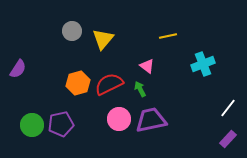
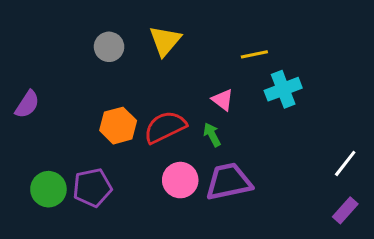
yellow triangle: (103, 39) -> (165, 41), moved
cyan cross: (203, 64) -> (283, 89), moved

